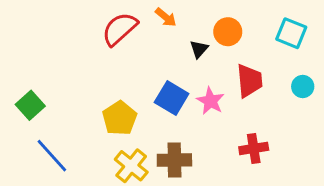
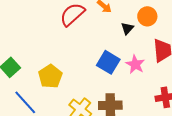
yellow pentagon: (120, 118) -> (50, 76), moved

